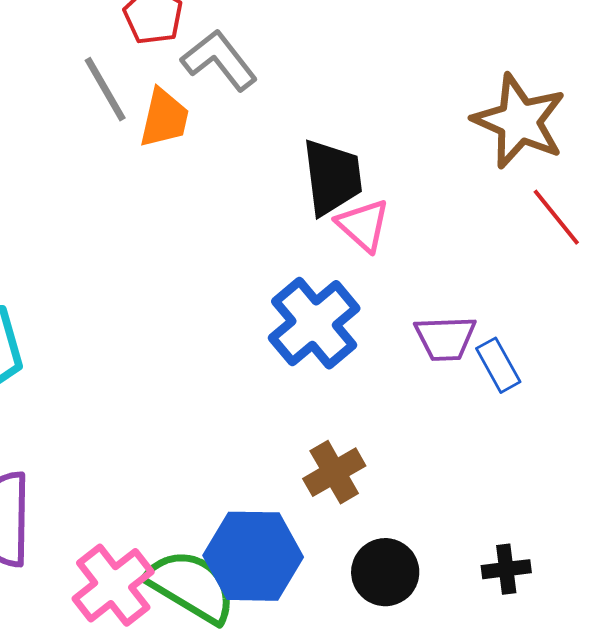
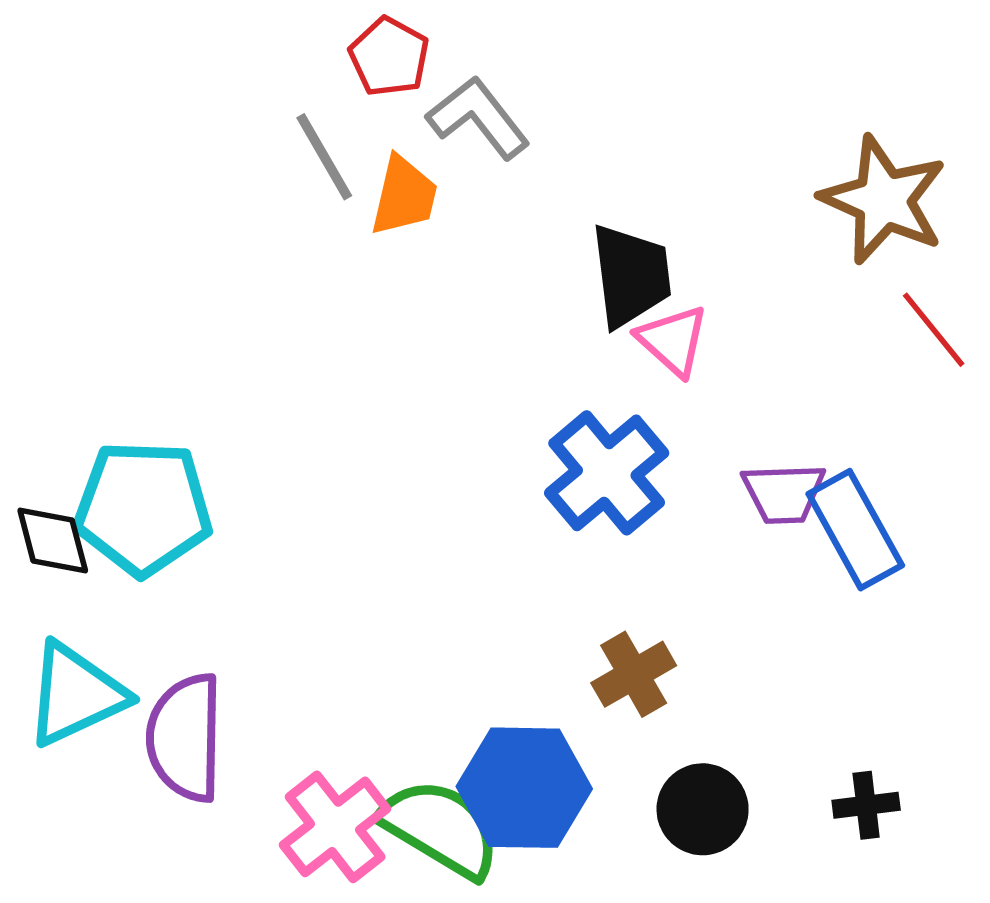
blue rectangle: (498, 365) -> (855, 530), size x1.6

